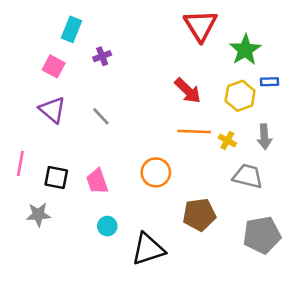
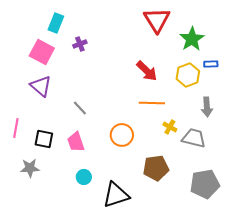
pink square: (54, 66) -> (42, 52), size x1.4
gray line: (101, 116) -> (80, 108), moved
yellow cross: (227, 140) -> (170, 127), moved

